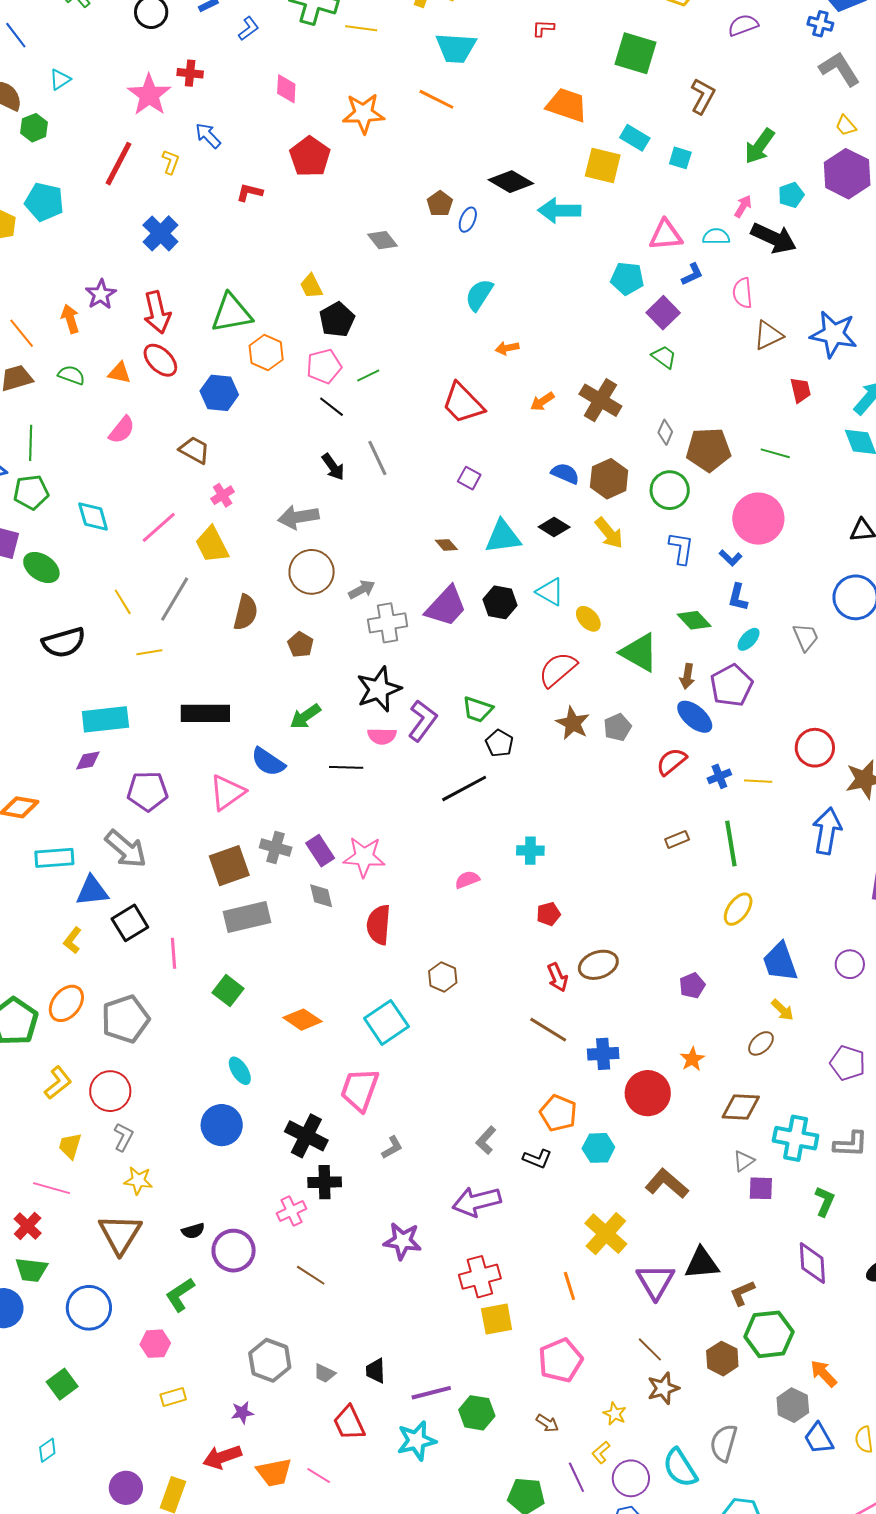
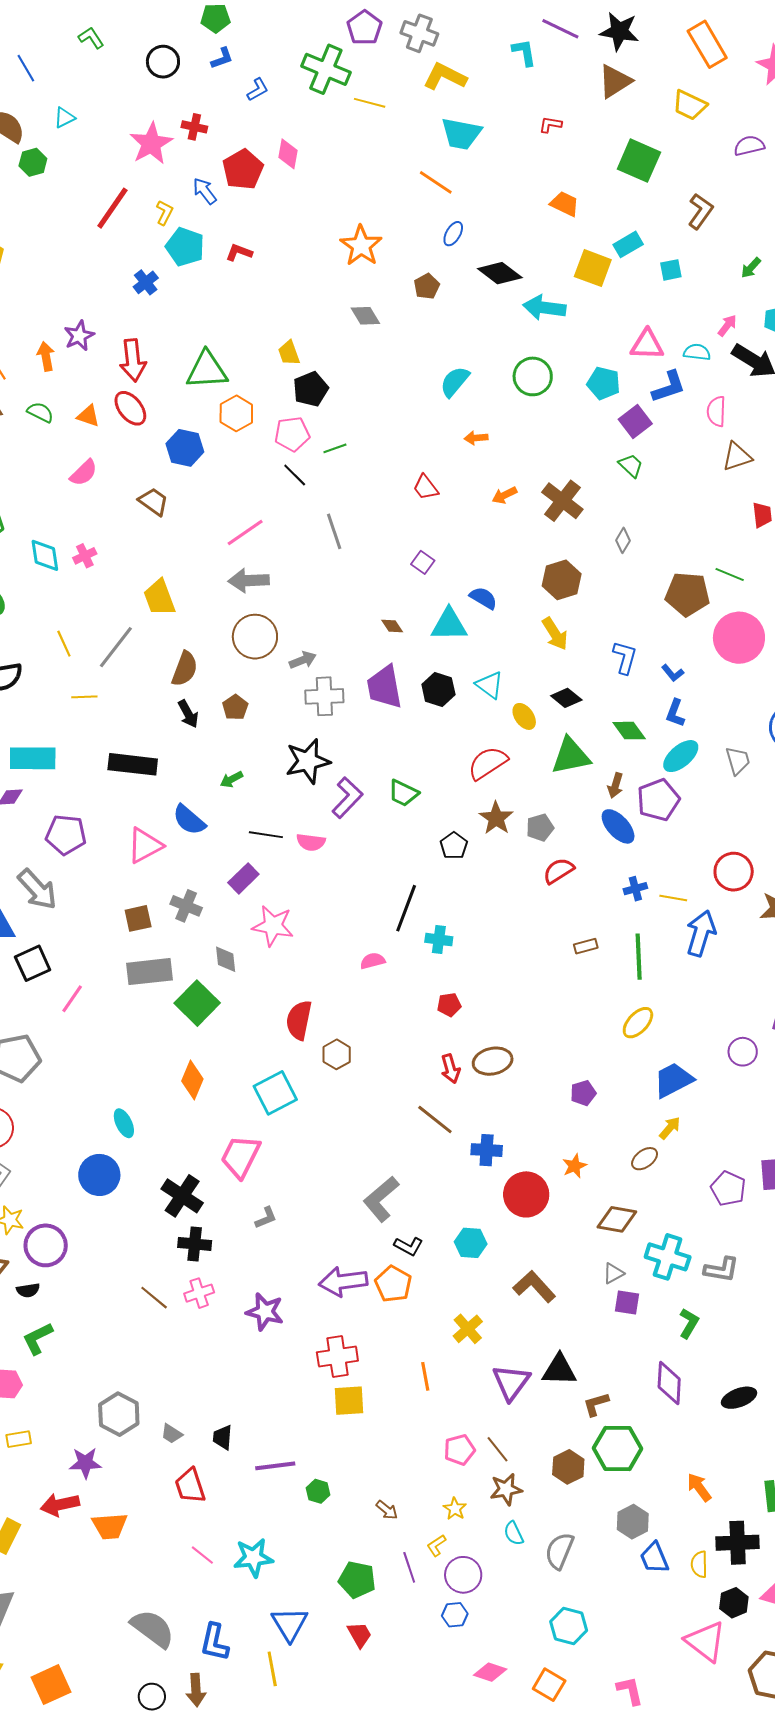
orange trapezoid: (567, 105) -> (565, 204), size x0.7
orange star: (364, 113) -> (361, 246), moved, turned 30
cyan rectangle: (635, 138) -> (628, 244), turned -68
green arrow: (759, 146) -> (751, 268), size x0.6
red pentagon: (310, 157) -> (243, 169), moved
cyan square: (680, 158) -> (671, 270), turned -35
cyan pentagon: (44, 202) -> (185, 247), moved
blue ellipse: (468, 220) -> (453, 234), moved
blue cross: (160, 233) -> (146, 282), size x0.7
blue L-shape: (692, 274) -> (669, 387), size x1.5
red trapezoid: (463, 403) -> (426, 487), size x0.6
brown pentagon: (708, 450) -> (687, 594), moved
black arrow: (333, 467) -> (188, 714), moved
blue semicircle: (565, 473) -> (483, 598), moved
green circle: (670, 490) -> (533, 376), moved
pink cross: (223, 495) -> (85, 556), moved
pink circle: (758, 519) -> (739, 638), moved
pink line: (159, 527) -> (245, 532), moved
black diamond: (554, 527) -> (566, 698), moved
purple trapezoid: (446, 606) -> (384, 687), turned 120
cyan ellipse: (749, 639) -> (681, 756), size x1.5
green triangle: (639, 652) -> (571, 756), turned -48
green arrow: (305, 716) -> (231, 779), size x0.7
pink semicircle: (382, 736) -> (311, 842), moved
black pentagon: (499, 743) -> (454, 846), moved
red semicircle: (671, 762) -> (559, 871), moved
black line: (464, 788) -> (406, 908), moved, turned -48
blue arrow: (827, 831) -> (701, 933), moved
purple rectangle: (320, 851) -> (243, 878), moved, turned 72
brown square: (229, 866) -> (138, 918), size x0.7
red semicircle: (379, 925) -> (299, 1020), moved
pink line: (174, 953) -> (72, 999), turned 32
blue trapezoid: (780, 962) -> (673, 1080), turned 75
purple circle: (850, 964) -> (743, 1052), moved
green square: (228, 991) -> (197, 1003), moved, size x1.4
yellow arrow: (782, 1010) -> (670, 1128), turned -100
orange diamond: (303, 1020) -> (192, 1080), turned 72
orange pentagon: (558, 1113) -> (393, 1284), moved
gray L-shape: (486, 1140) -> (381, 1199), moved, size x1.6
pink cross: (292, 1211) -> (199, 1293), moved
black semicircle: (193, 1231) -> (28, 1290), moved
yellow cross: (606, 1234) -> (468, 1329), size x0.7
purple circle: (234, 1251) -> (46, 1245), moved
brown line: (311, 1275) -> (154, 1298), moved
pink pentagon: (561, 1360) -> (459, 1450), moved, size x0.7
orange arrow: (824, 1374) -> (699, 1487), moved
purple star: (242, 1413) -> (85, 1463), size x1.4
green hexagon: (477, 1413) -> (318, 1491), size x0.7
cyan star: (416, 1441) -> (253, 1558), moved
cyan semicircle: (680, 1468) -> (514, 1533), moved, size x0.6
pink line: (319, 1476) -> (202, 1555), moved

